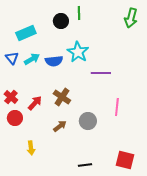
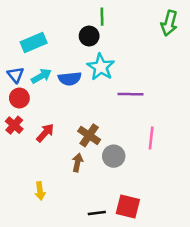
black circle: (61, 21) -> (89, 36), moved
brown cross: (62, 97) -> (89, 135), moved
red circle: (15, 118) -> (19, 98), moved
brown arrow: (60, 126) -> (77, 163), turned -40
red square: (125, 160) -> (128, 206), moved
black line: (85, 165) -> (97, 213), moved

